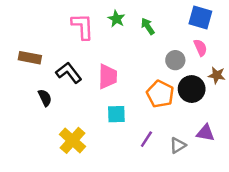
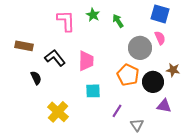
gray circle: (175, 60) -> (140, 48), size x1.5
brown star: (217, 75) -> (173, 70), moved
black circle: (192, 89) -> (153, 82), moved
gray triangle: (178, 145) -> (137, 125), moved, turned -32

